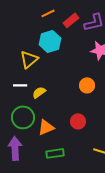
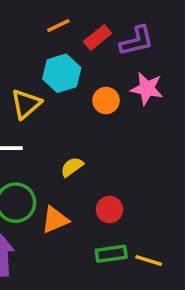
orange circle: (87, 85) -> (106, 100), moved
yellow semicircle: (39, 92) -> (72, 167), moved
green rectangle: (55, 153) -> (111, 254), moved

